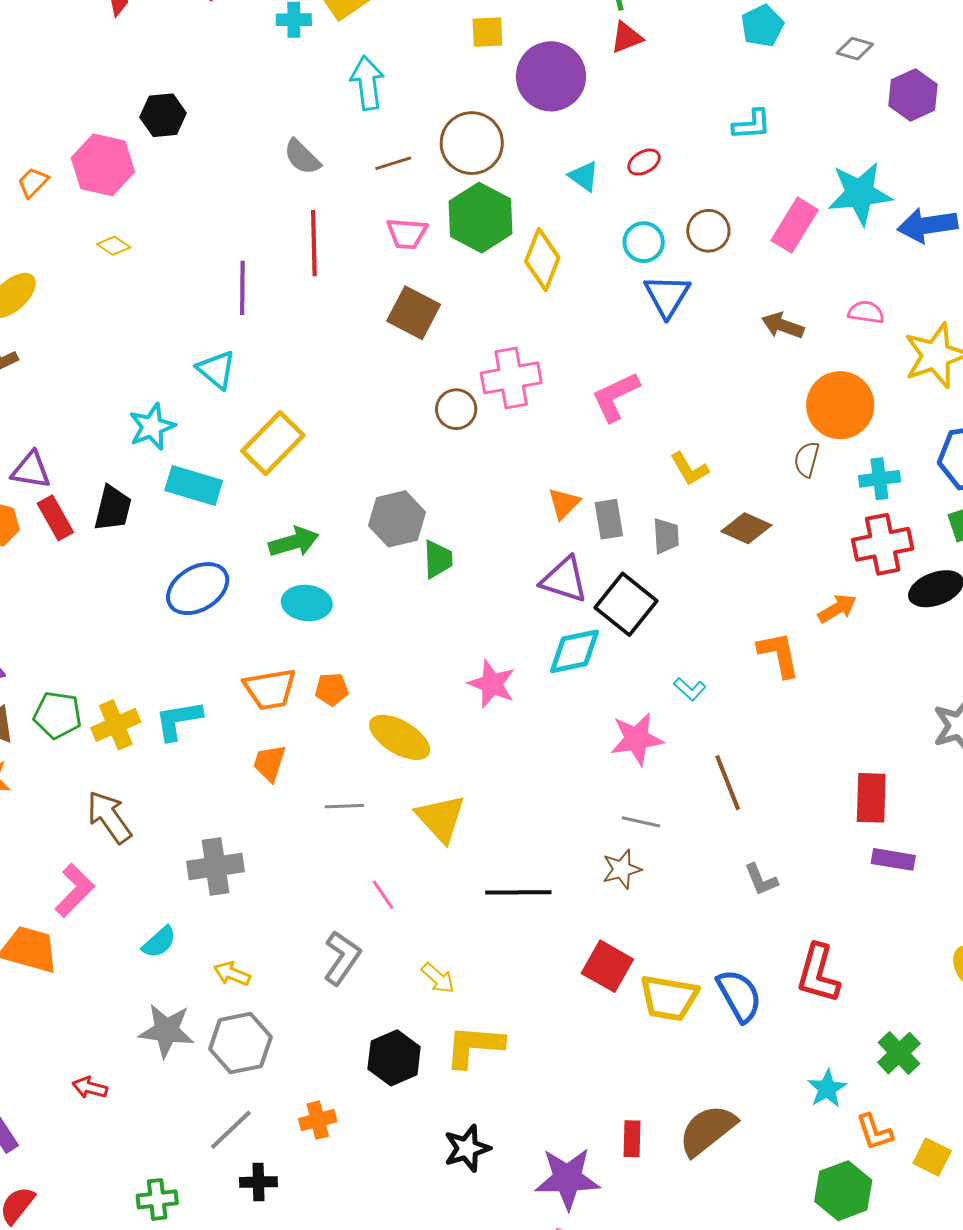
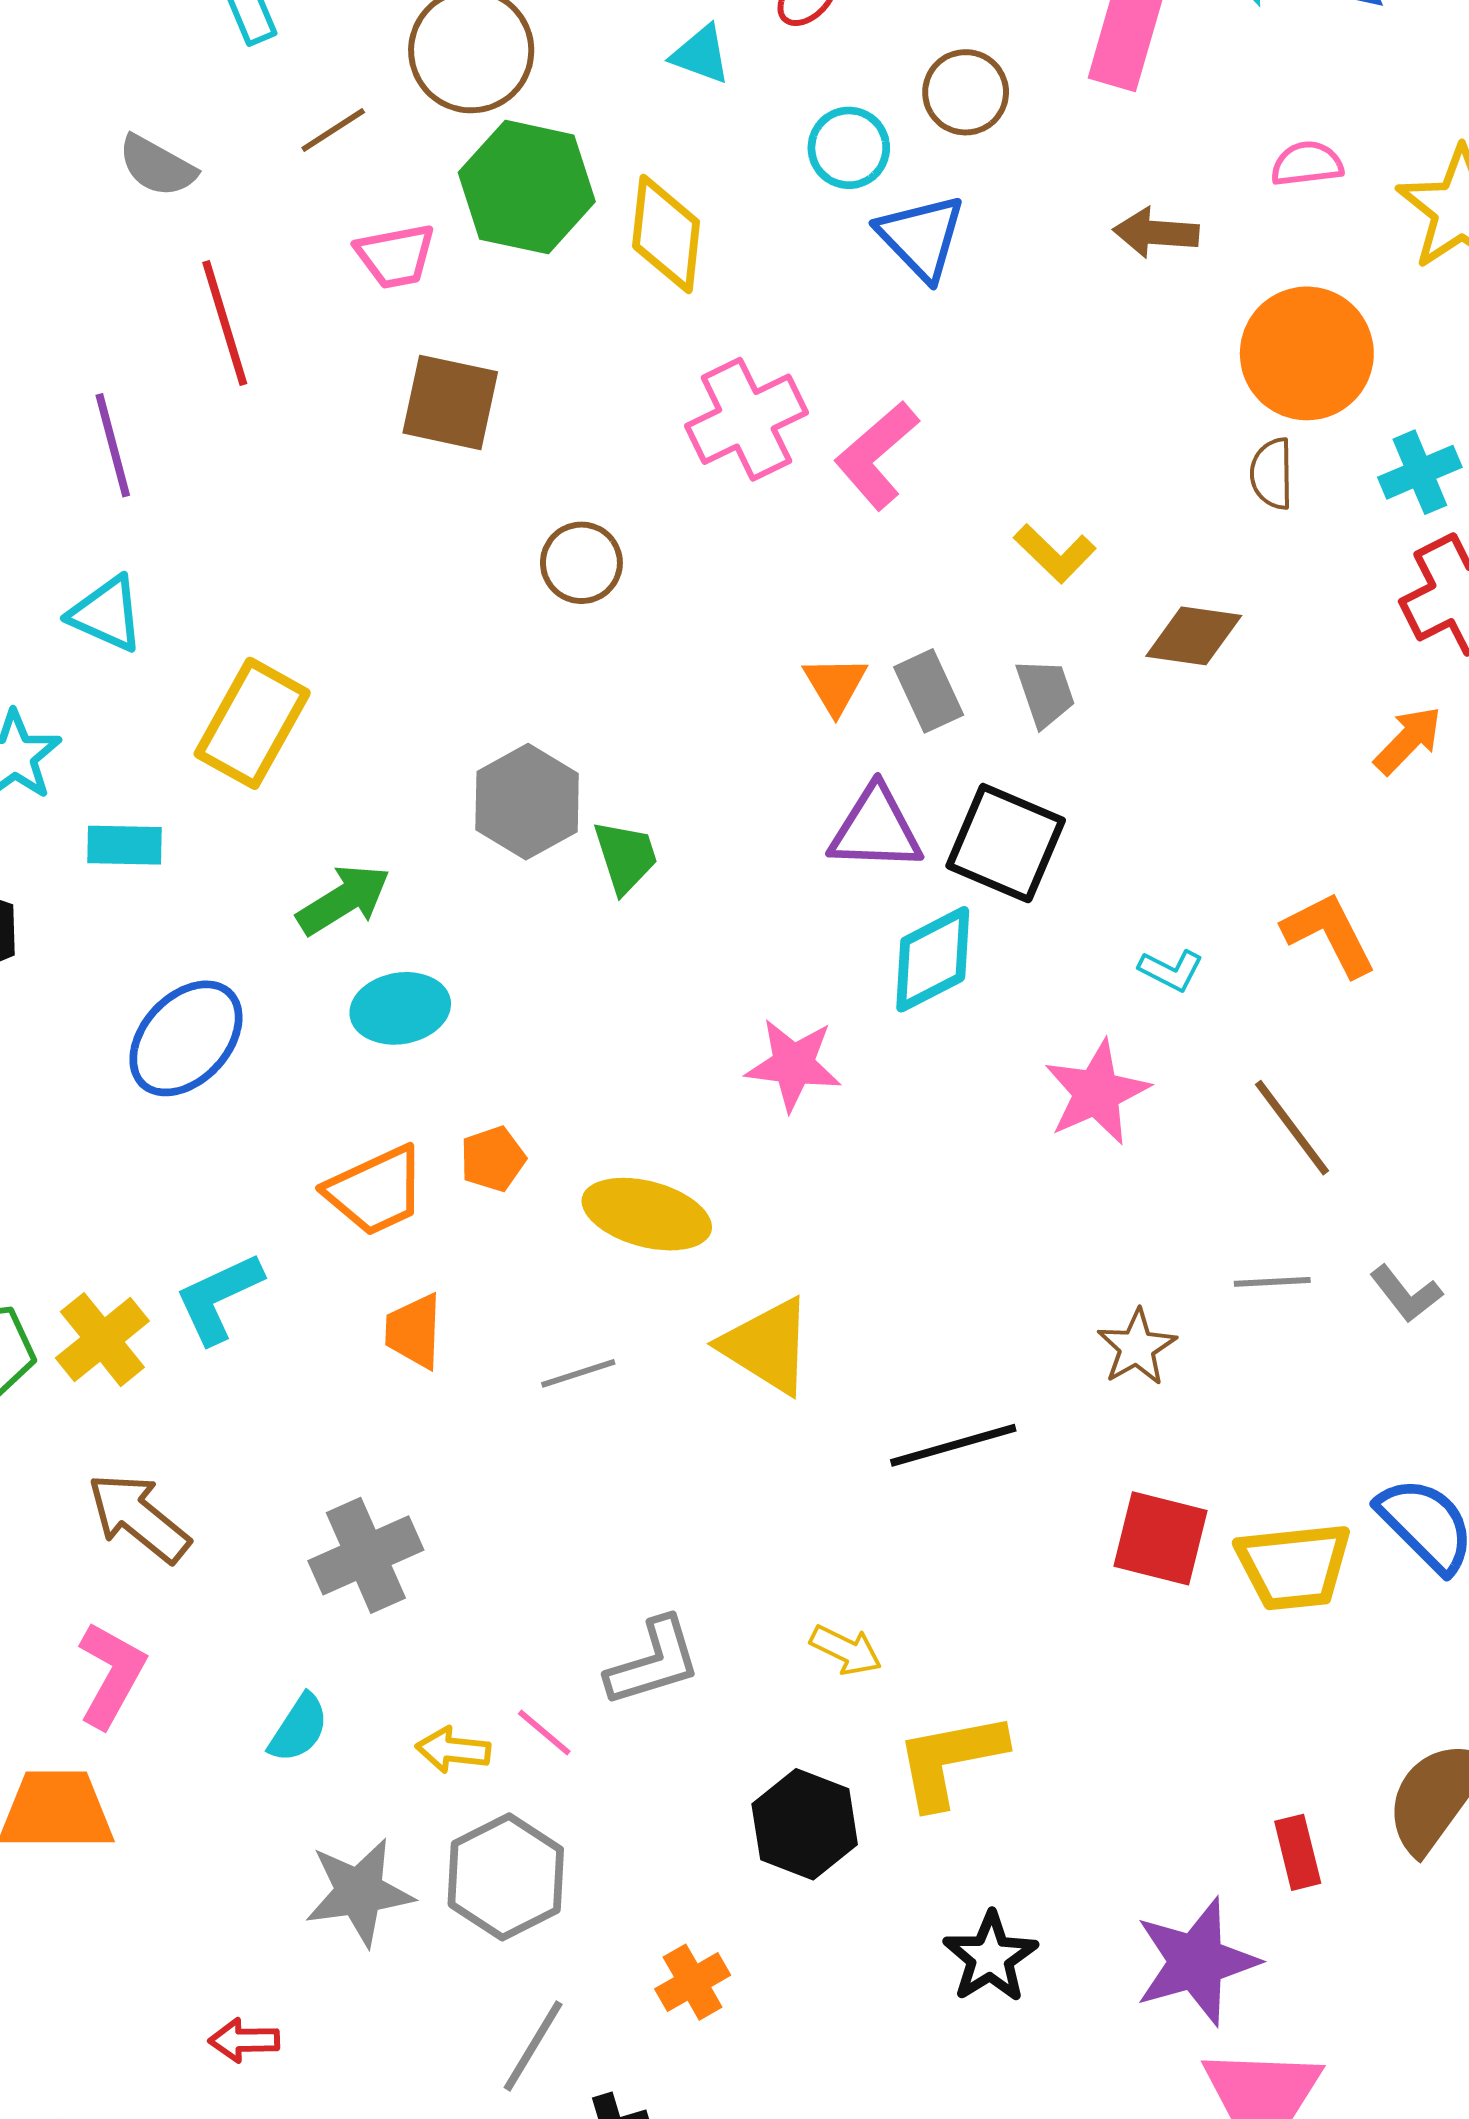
pink cross: (511, 378) -> (746, 419), moved
cyan rectangle: (194, 486) -> (124, 845), size x0.7
orange L-shape: (779, 654) -> (1329, 934), moved
gray line: (641, 822) -> (1272, 1282), moved
pink line: (383, 895) -> (544, 1733), moved
gray L-shape: (342, 958) -> (654, 1662), turned 54

